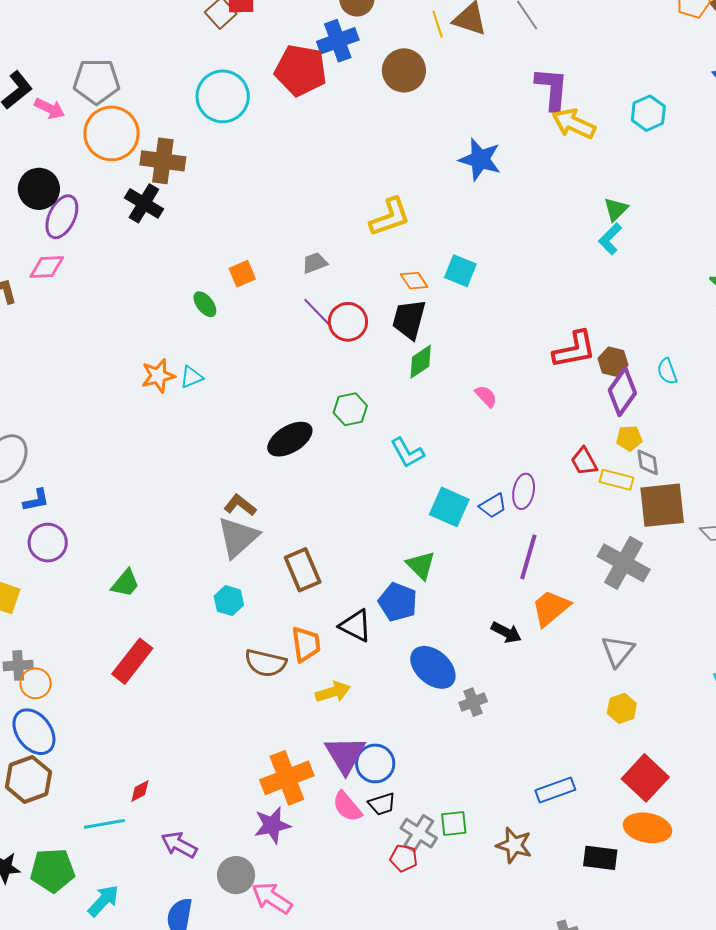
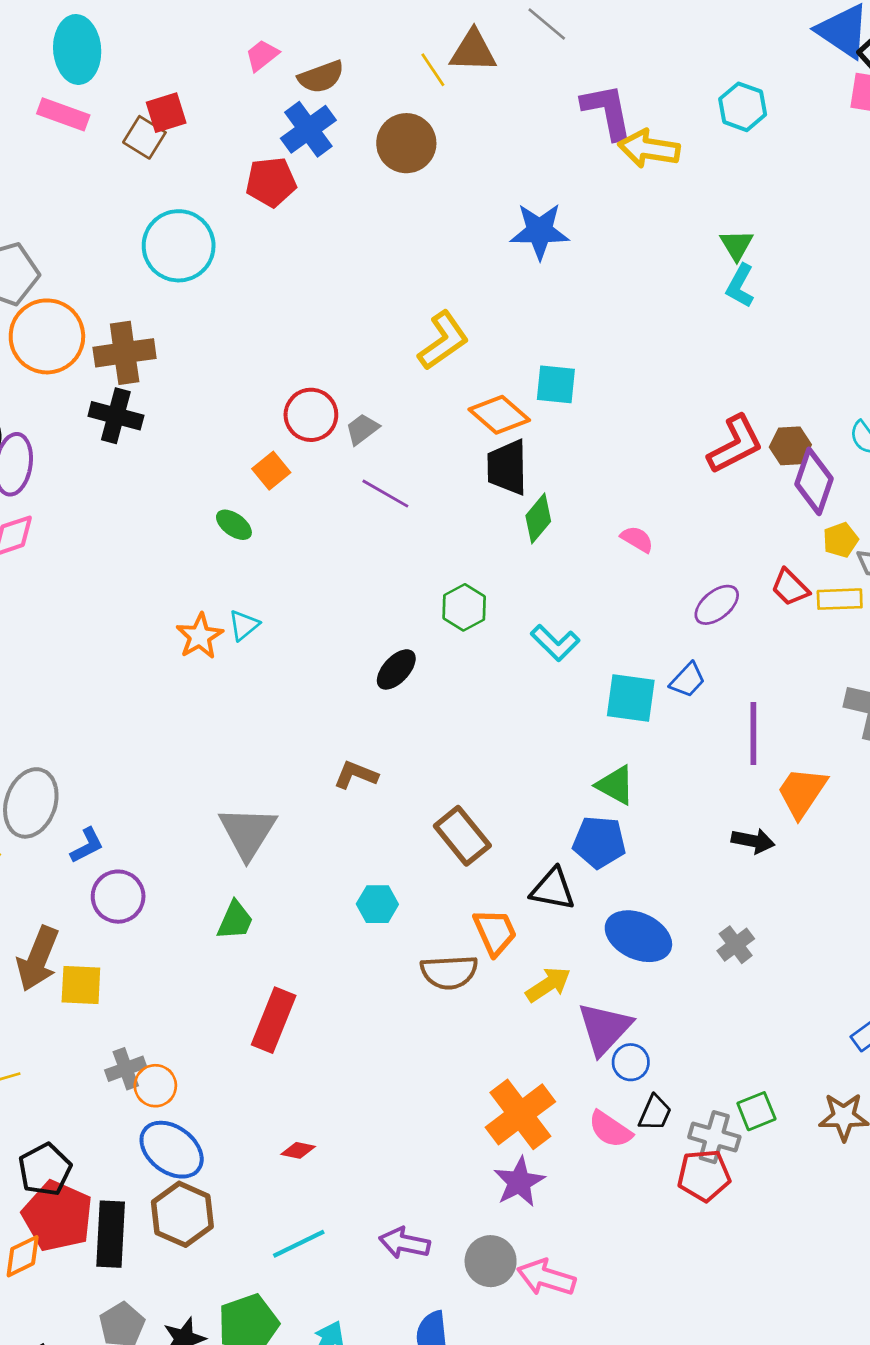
red pentagon: (301, 70) -> (271, 182), size x0.7
orange diamond: (414, 281) -> (499, 415), size x1.5
red circle: (348, 322) -> (311, 415), moved
black ellipse: (290, 439) -> (396, 669), size x0.7
purple ellipse: (524, 491) -> (717, 605), moved, turned 56
gray triangle: (238, 537) -> (248, 832), moved
blue ellipse: (433, 667) -> (638, 936), moved
purple triangle: (345, 755) -> (605, 1028), moved, turned 30
blue circle: (375, 763) -> (631, 1062), size x0.7
red diamond: (140, 791) -> (298, 1150), moved, turned 55
black trapezoid: (382, 804) -> (655, 1113), turned -32
red pentagon: (404, 858) -> (704, 1175), size x1.4

